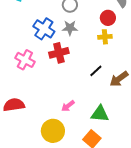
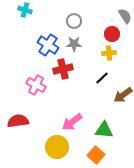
pink cross: (25, 60) -> (36, 85), moved
black line: (96, 71) -> (102, 78), moved
pink arrow: (68, 106) -> (72, 122), size x1.5

